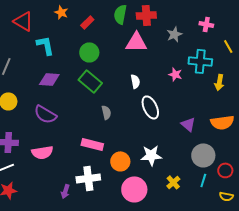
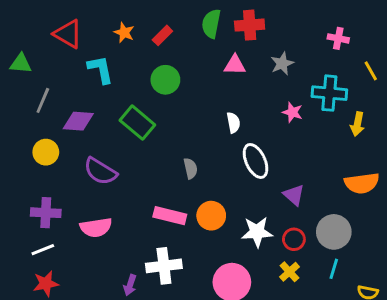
orange star: (61, 12) -> (124, 32), moved
gray star: (174, 34) -> (282, 64), moved
pink triangle: (136, 42) -> (235, 65), size x0.7
purple diamond: (49, 79) -> (78, 121), moved
green rectangle: (90, 81) -> (137, 123), moved
purple triangle: (188, 124) -> (294, 195), moved
orange circle: (120, 161) -> (211, 216), moved
red circle: (225, 170) -> (294, 239), moved

